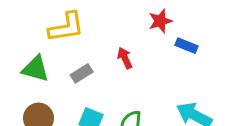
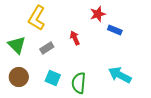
yellow L-shape: (66, 27) -> (37, 18), turned 130
green triangle: (35, 69) -> (17, 45), turned 30

